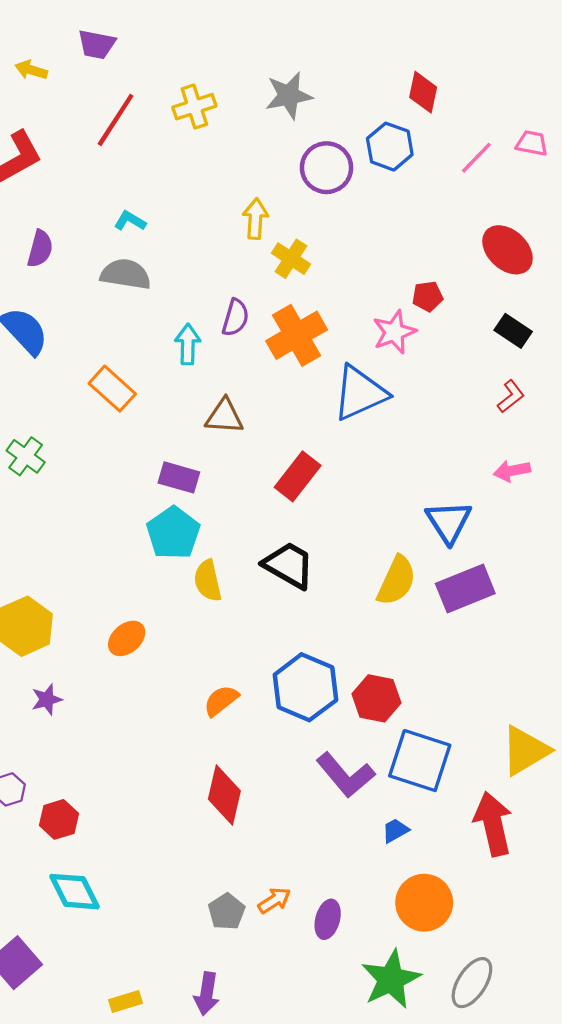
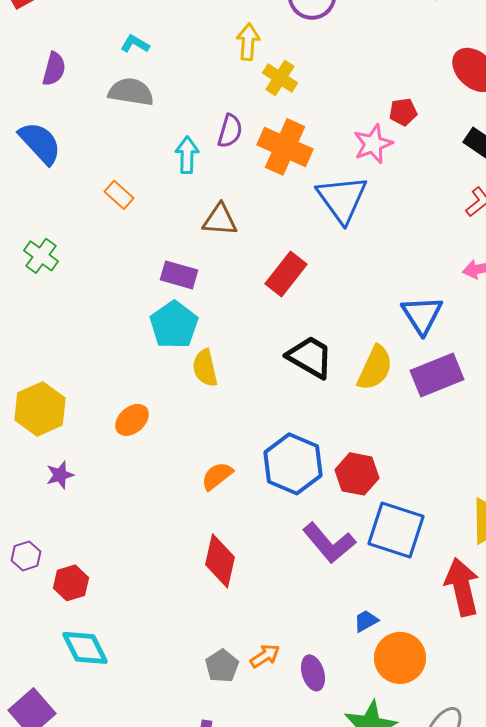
orange cross: (297, 335) -> (285, 147), turned -36
orange rectangle: (112, 389) -> (119, 195), size x0.7
blue triangle: (360, 393) -> (342, 199), turned -42
black trapezoid: (289, 565) -> (310, 357), moved
blue trapezoid: (395, 831) -> (366, 621), moved
purple ellipse: (328, 919) -> (313, 673), turned -32

